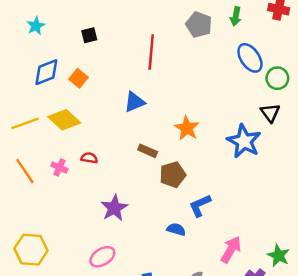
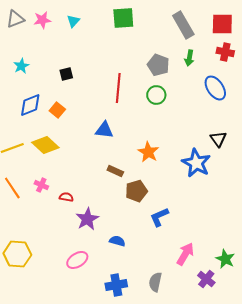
blue ellipse: (250, 58) -> (215, 88), moved
green circle: (277, 78) -> (156, 95), moved
blue triangle: (135, 102) -> (104, 130), turned 30
red semicircle: (89, 158) -> (66, 197), moved
blue semicircle: (176, 229) -> (117, 241), moved

